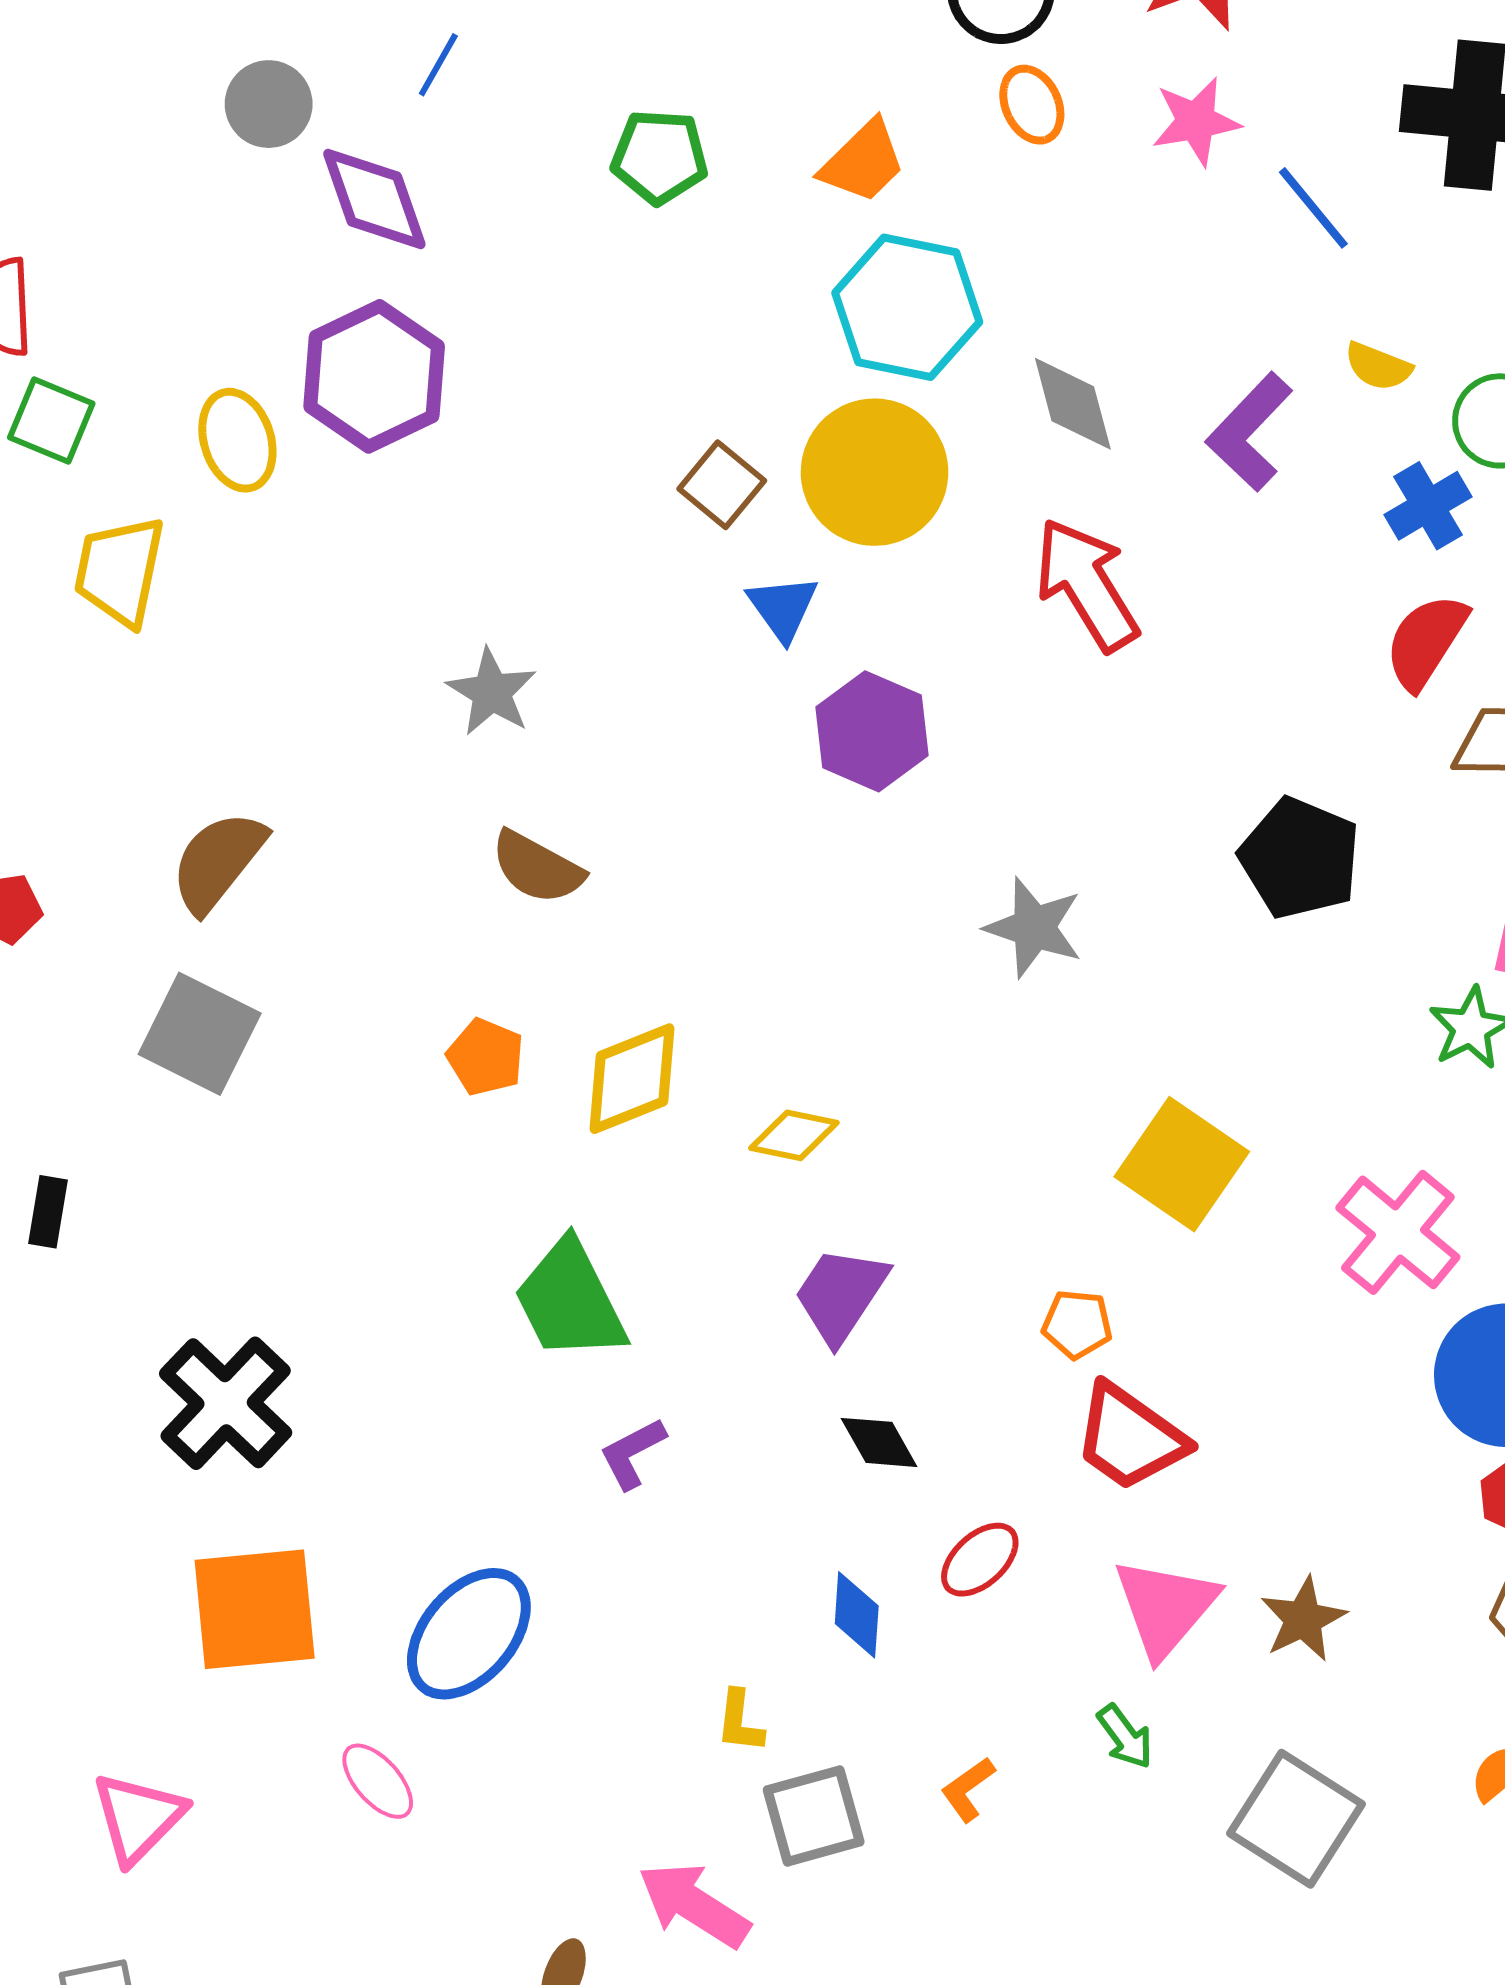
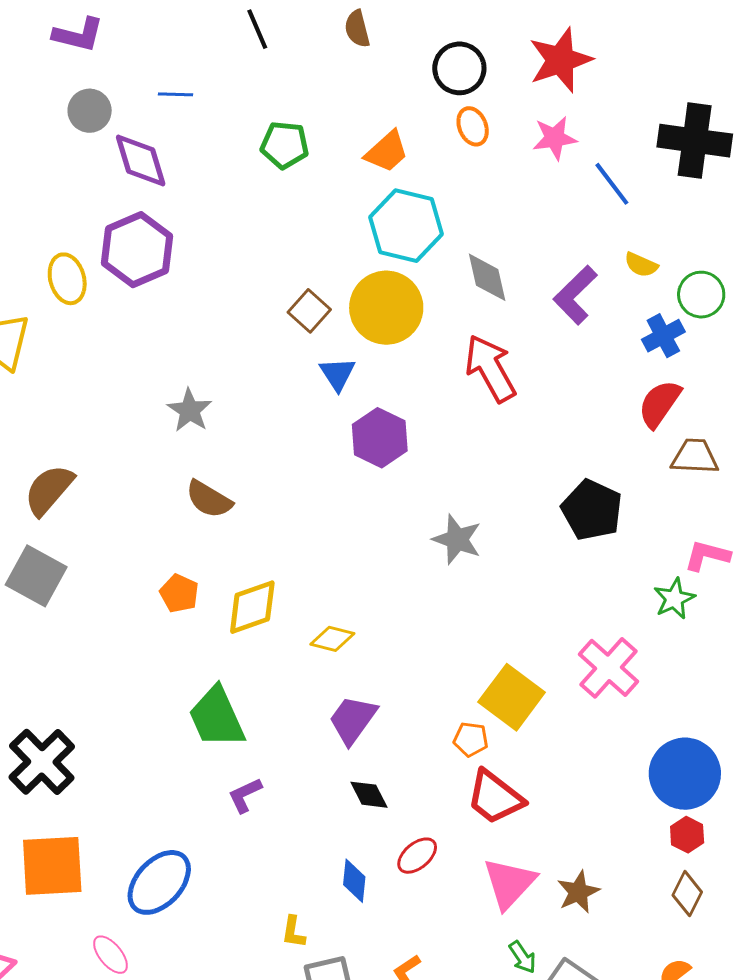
blue line: (438, 65) -> (175, 94), turned 60
yellow square: (1182, 1164) -> (512, 697), moved
pink cross: (1398, 1232) -> (608, 668), moved
green arrow: (1125, 1737) -> (523, 957), moved

